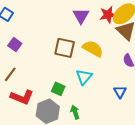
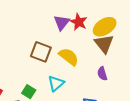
red star: (108, 15) -> (79, 22), moved, turned 30

